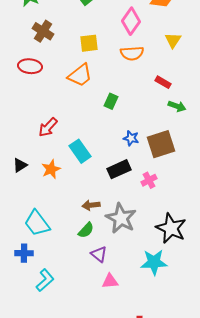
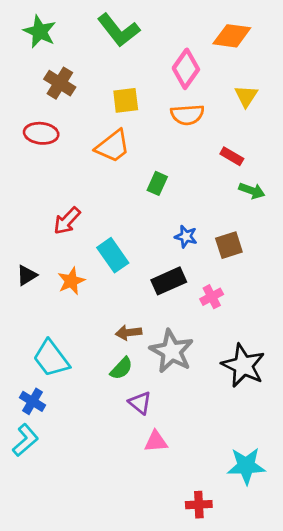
brown square: (161, 144) -> (229, 245), size x0.7
blue cross: (24, 253) -> (33, 401), turned 30
cyan star: (154, 262) -> (246, 466), moved
cyan L-shape: (45, 280) -> (25, 440), moved

